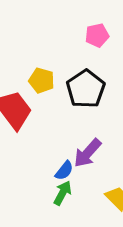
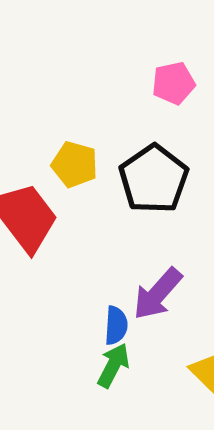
blue semicircle: (64, 171) -> (116, 325), turned -35

